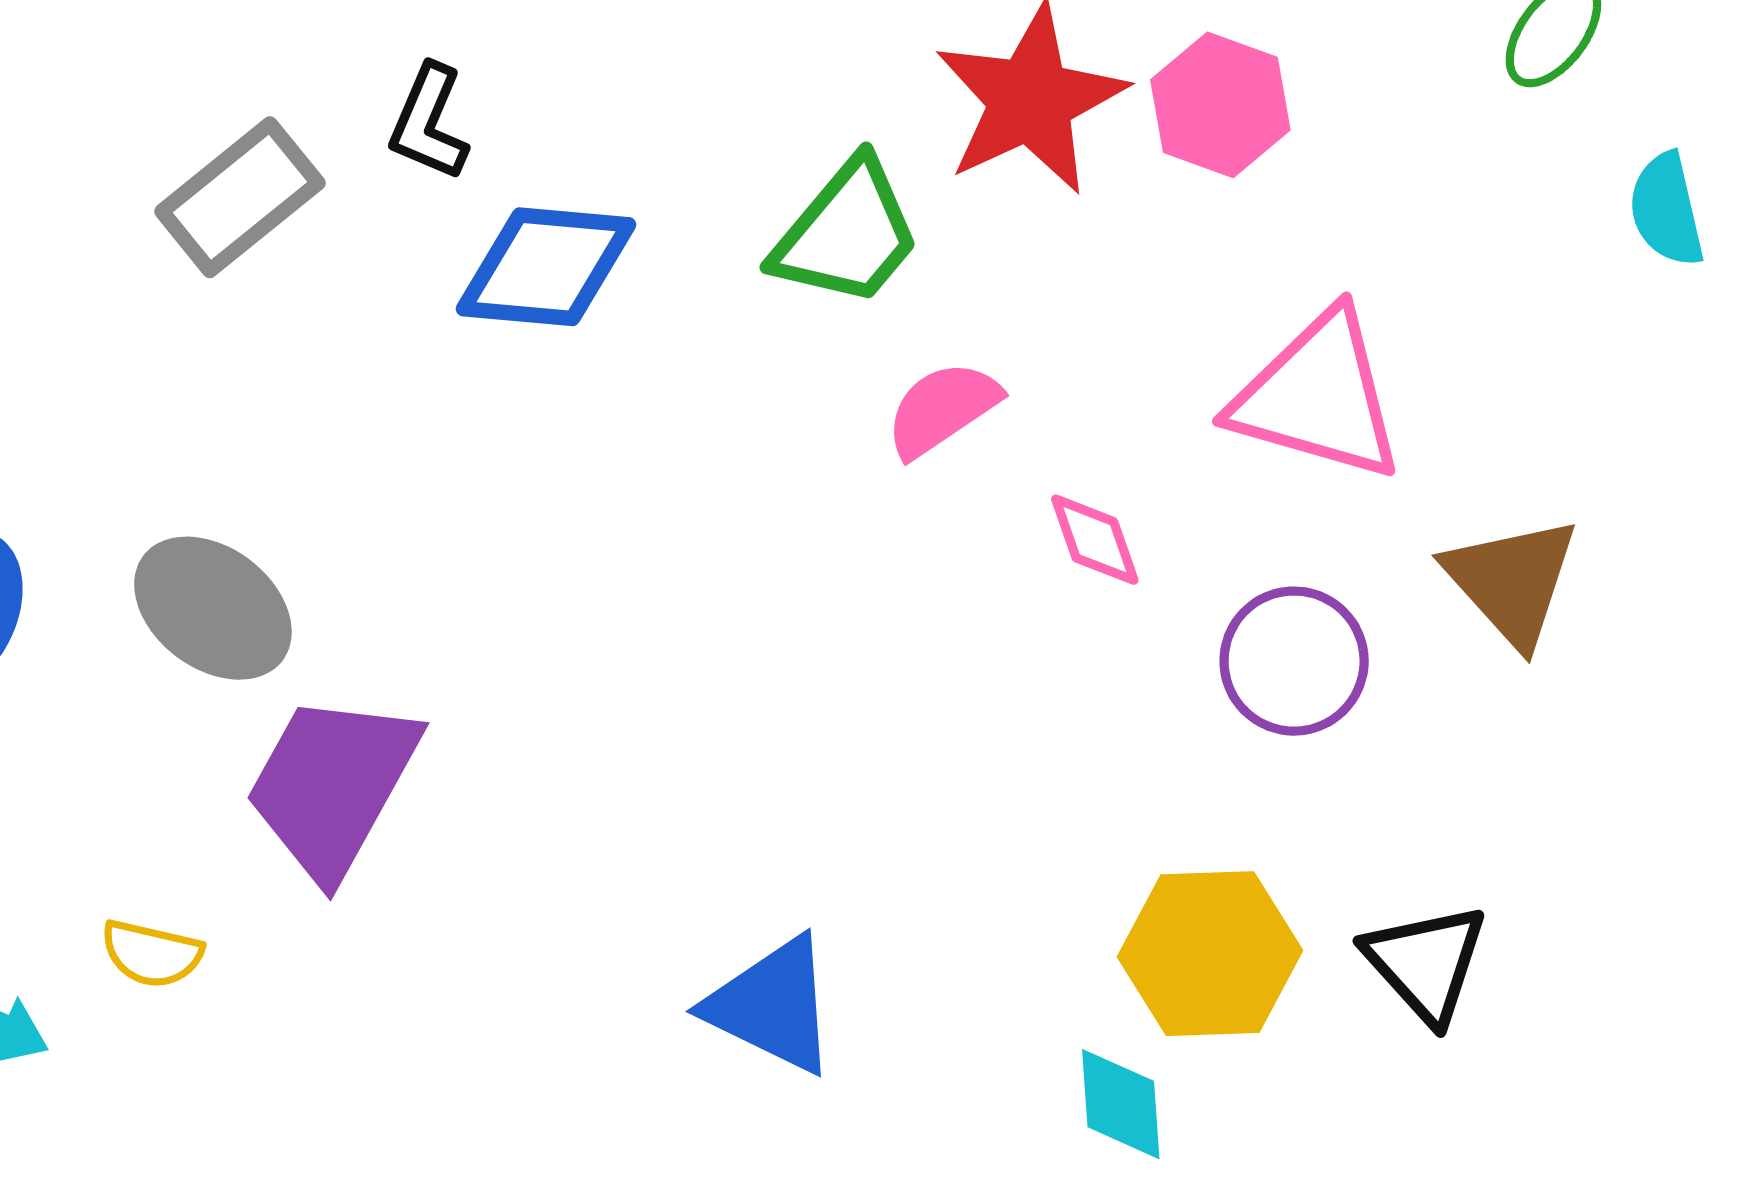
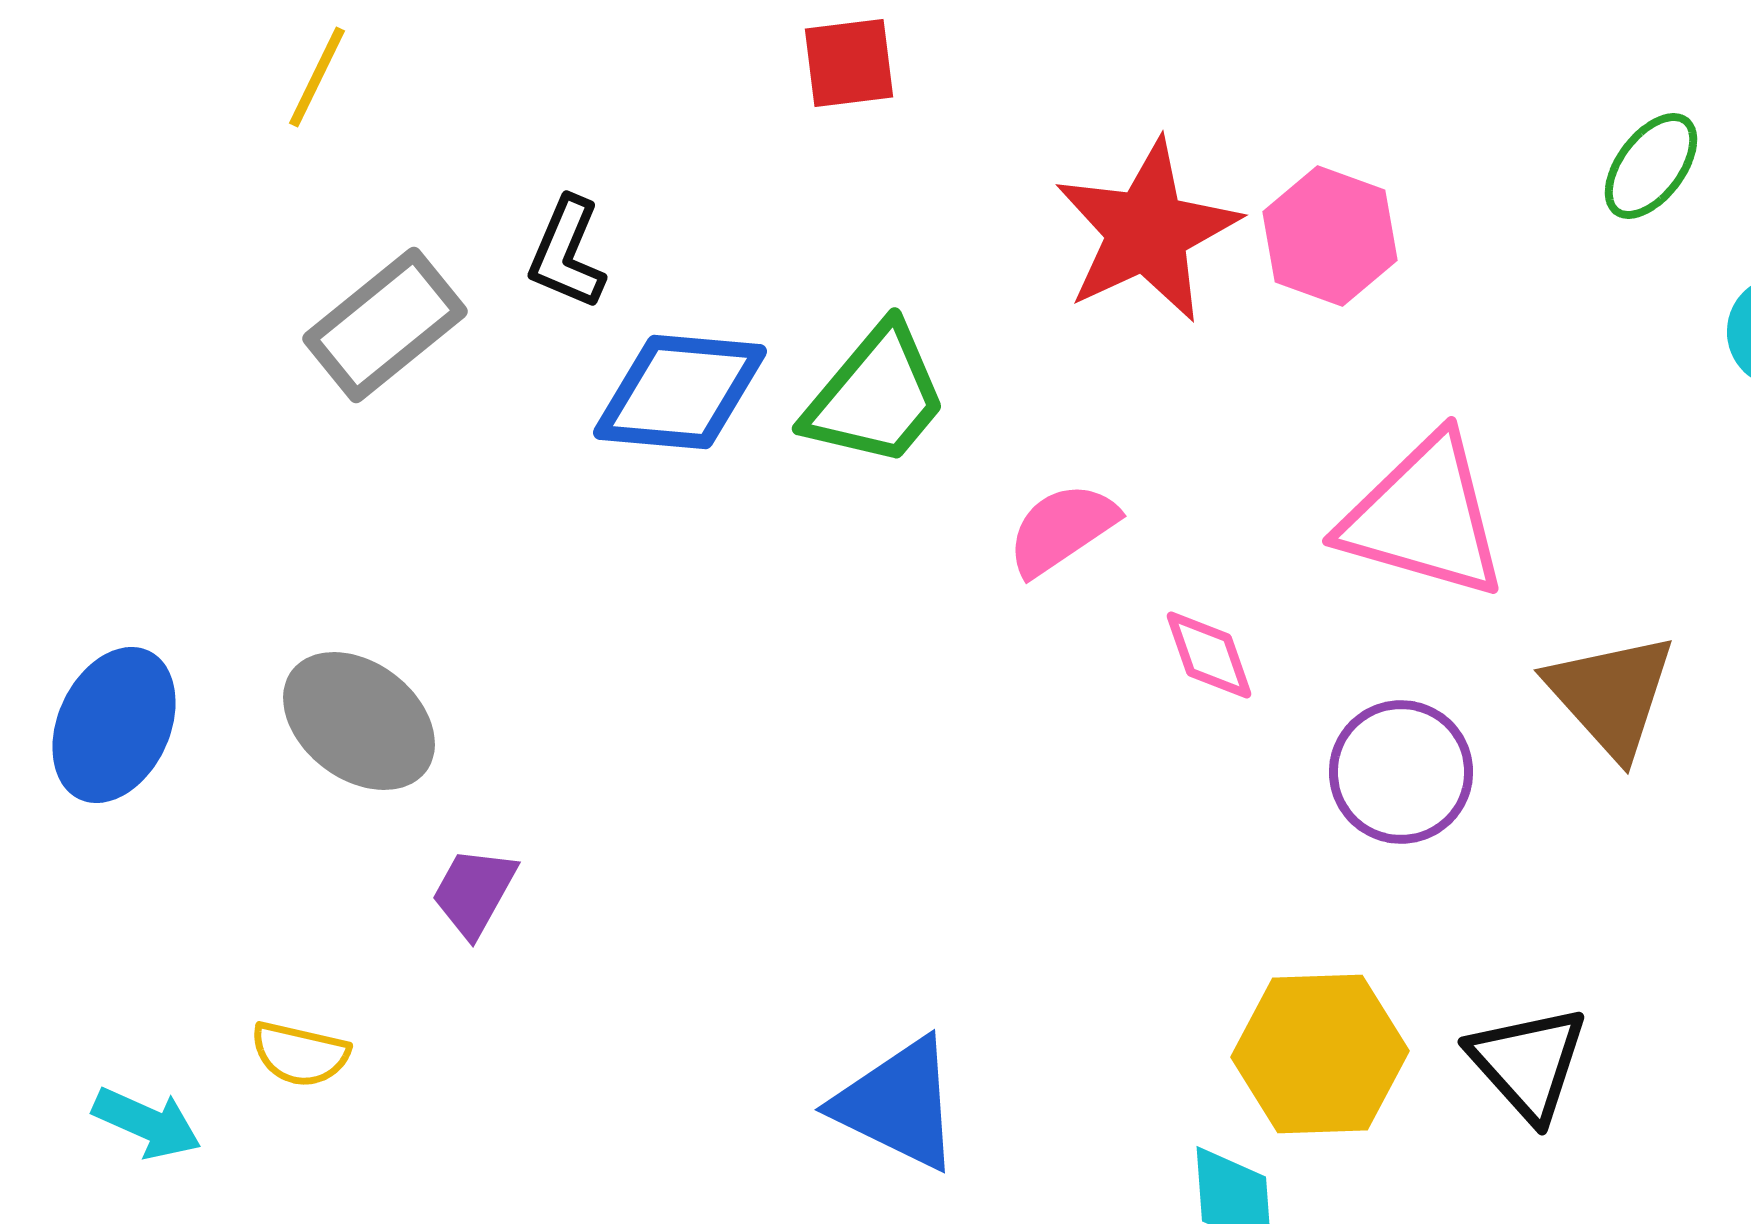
green trapezoid: (847, 234) -> (876, 396), moved
purple trapezoid: (332, 786) -> (474, 892), size x0.5

